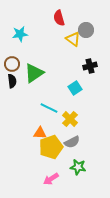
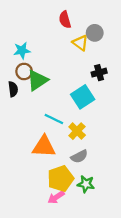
cyan star: (20, 34) -> (22, 51), moved
brown circle: (12, 64) -> (24, 71), moved
cyan square: (75, 88) -> (83, 97), size x1.5
orange triangle: (40, 133) -> (44, 147), size x1.6
yellow pentagon: (51, 147) -> (60, 179), moved

